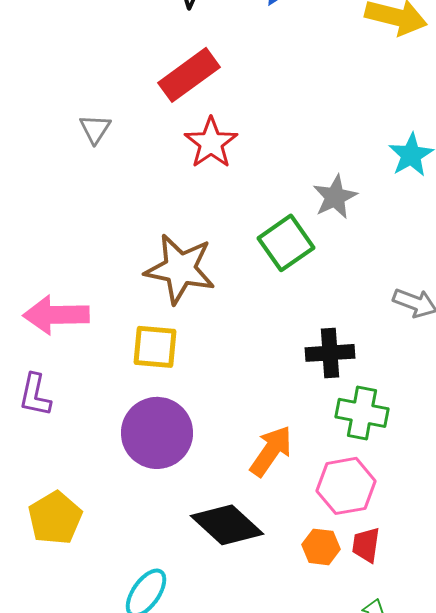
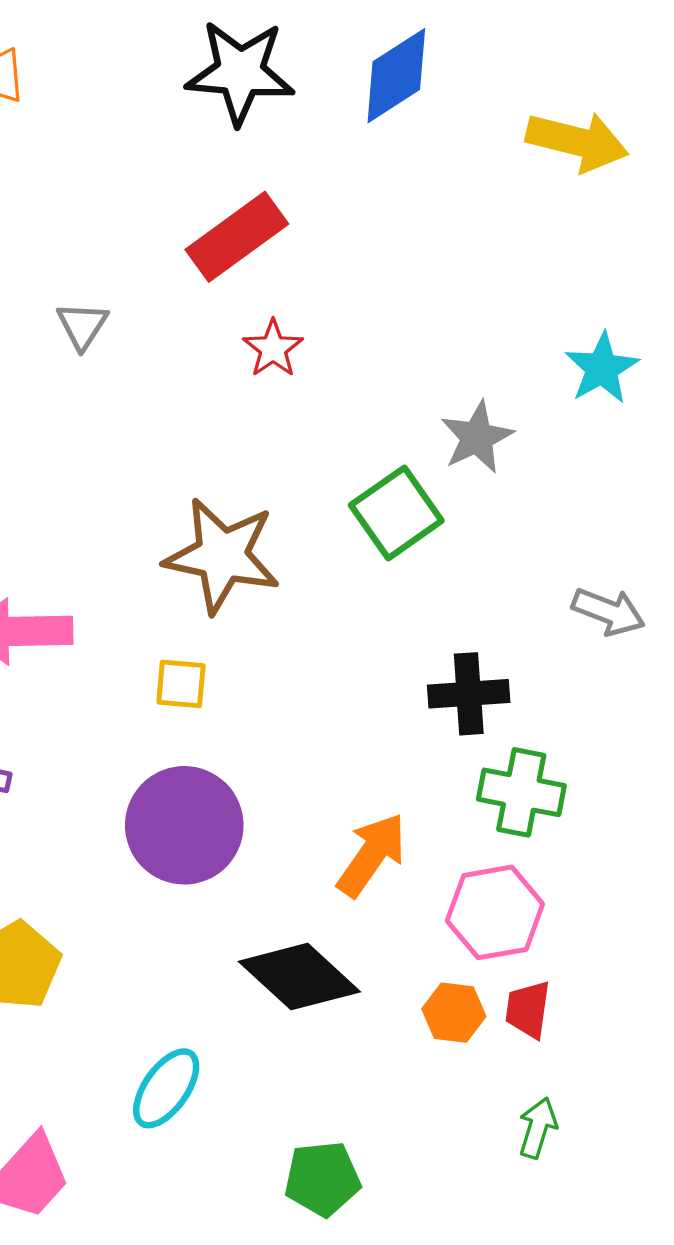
red star: (211, 143) -> (273, 349), size x0.7
yellow square: (155, 347) -> (181, 684), size x0.7

